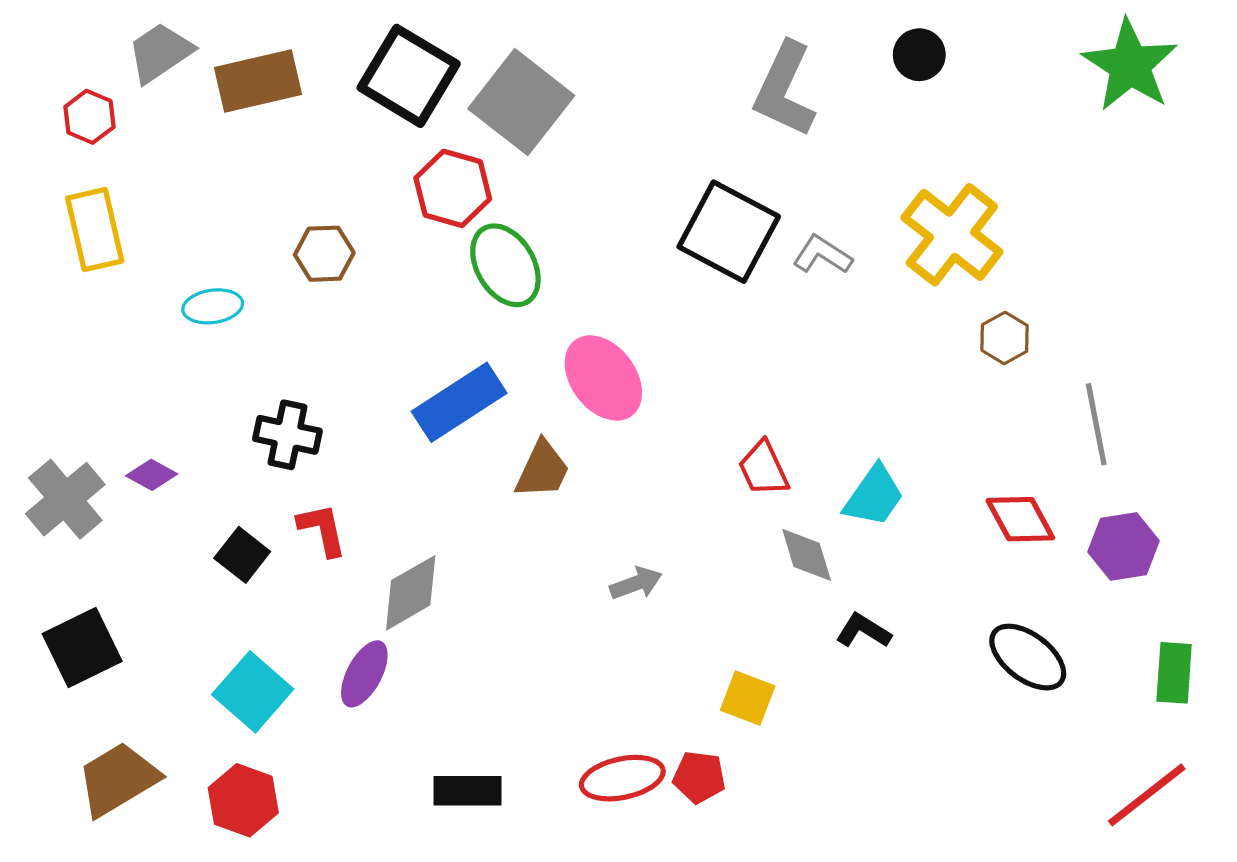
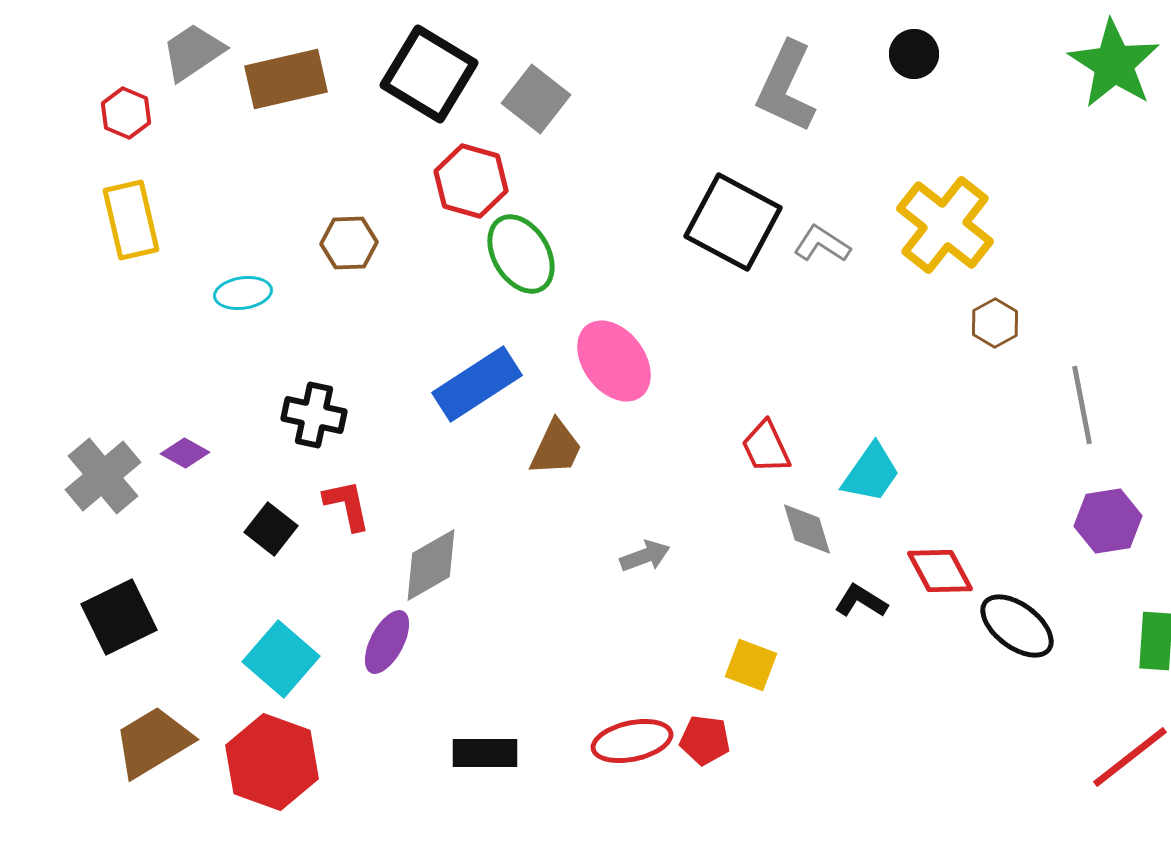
gray square: (521, 102) -> (536, 99), size x0.7
red diamond: (1020, 519) -> (940, 571), moved
red hexagon: (243, 800) -> (272, 762), size x1.4

